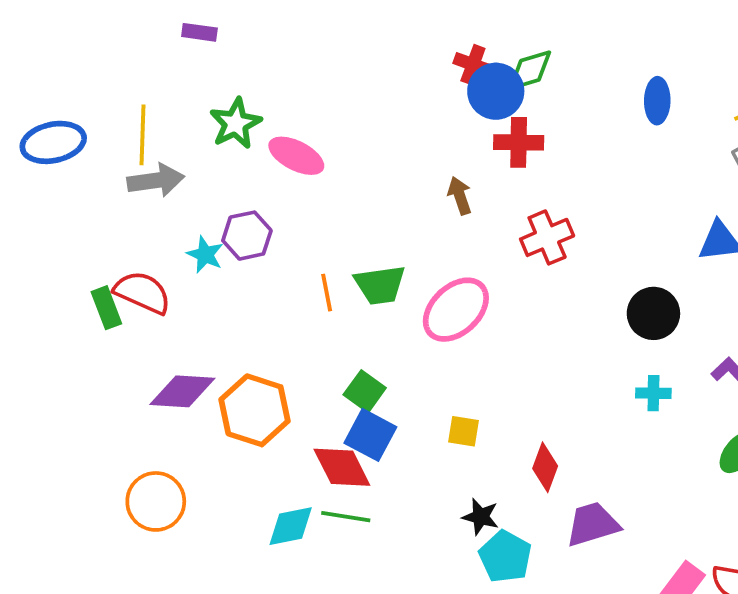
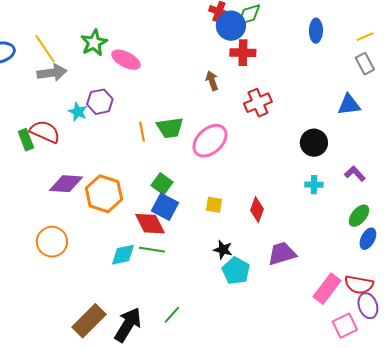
yellow line: (142, 135) -> (45, 49), turned -36
red diamond: (545, 467) -> (257, 210), moved

